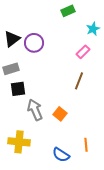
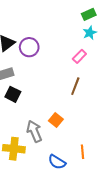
green rectangle: (68, 11) -> (89, 14), moved
black square: (18, 89) -> (13, 94), turned 35
gray arrow: (35, 110) -> (34, 131), moved

